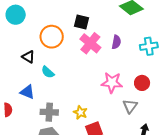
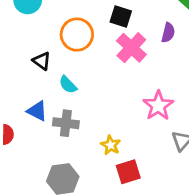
purple semicircle: (116, 42) -> (168, 33), moved
pink star: (112, 83) -> (158, 106), turned 30
gray cross: (49, 112) -> (66, 123), moved

